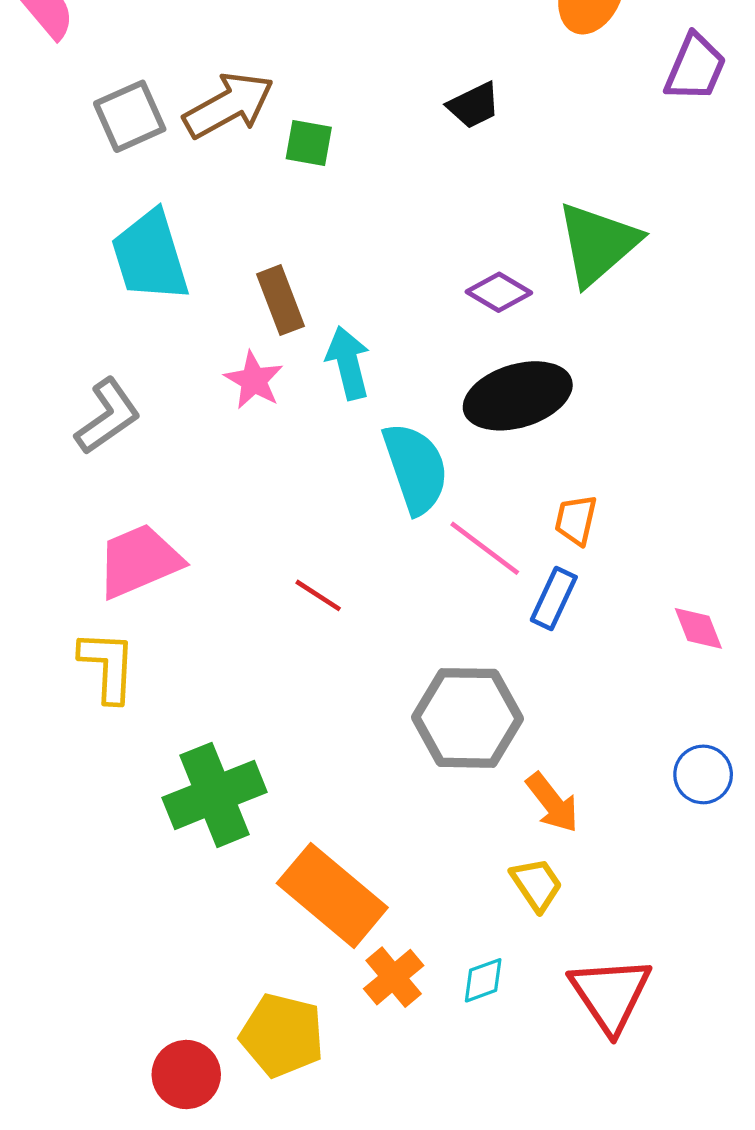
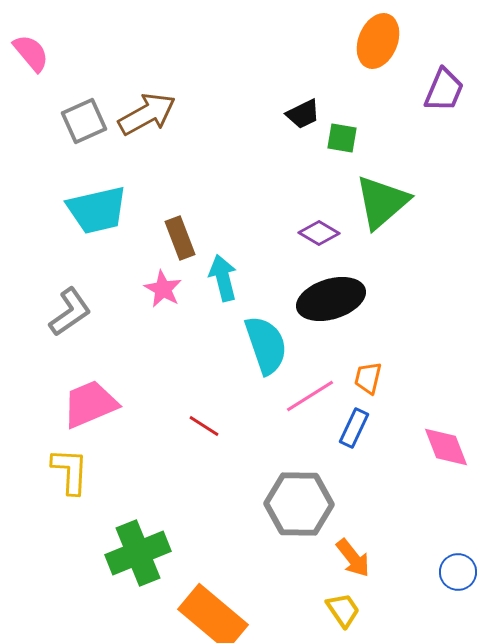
green square: (309, 143) -> (342, 138), moved
cyan trapezoid: (150, 256) -> (97, 210), turned -86
pink line: (485, 548) -> (310, 396), turned -69
pink diamond: (698, 628) -> (446, 447), size x1.4
blue circle: (703, 774) -> (458, 572), moved

